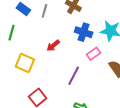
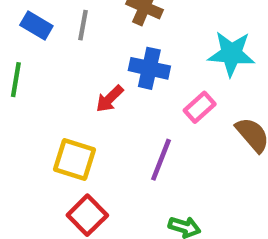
blue cross: (84, 32) -> (149, 68), moved
yellow square: (25, 63) -> (74, 159), moved

